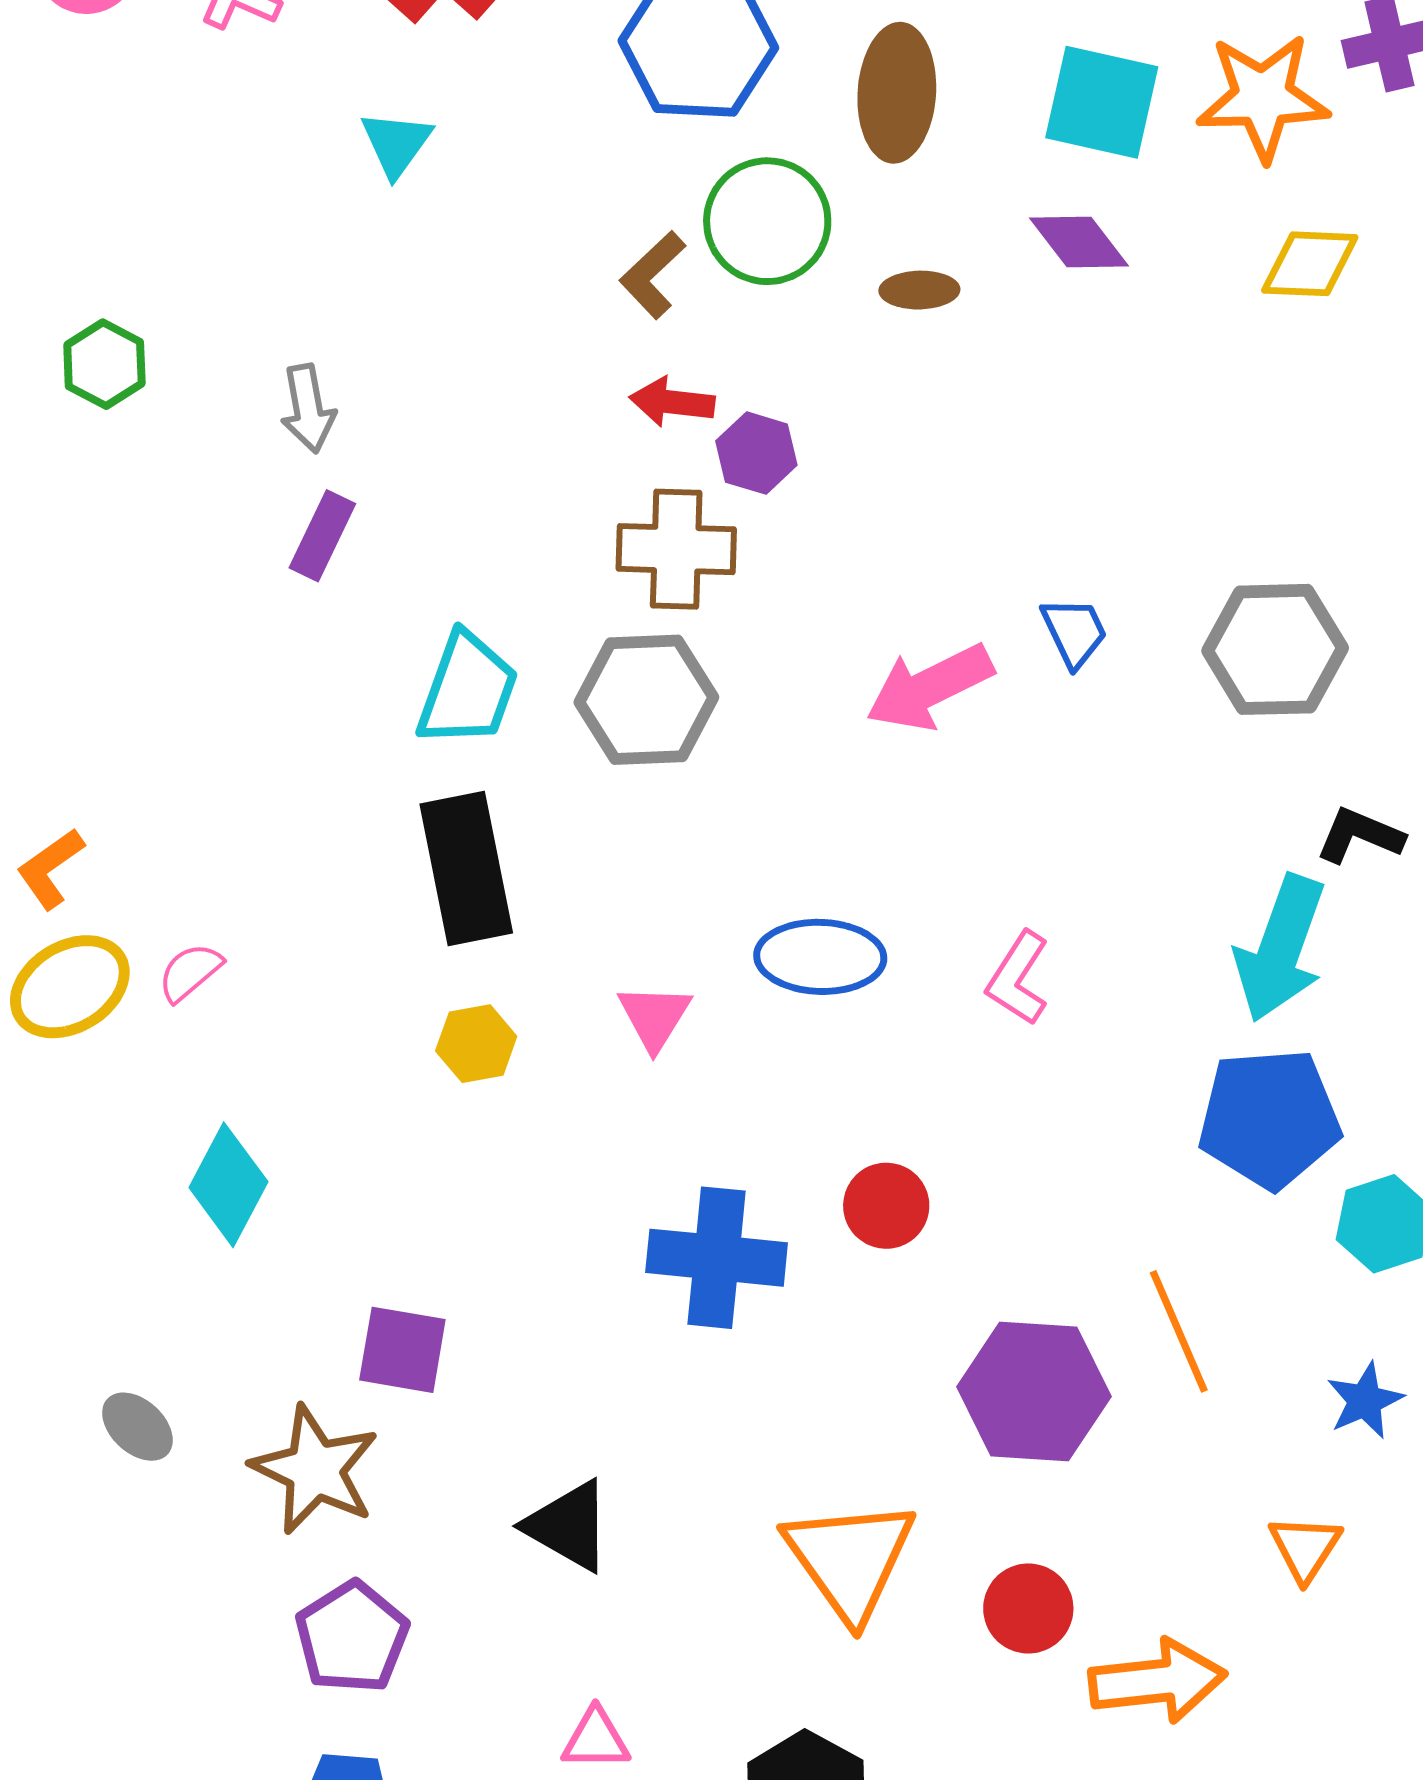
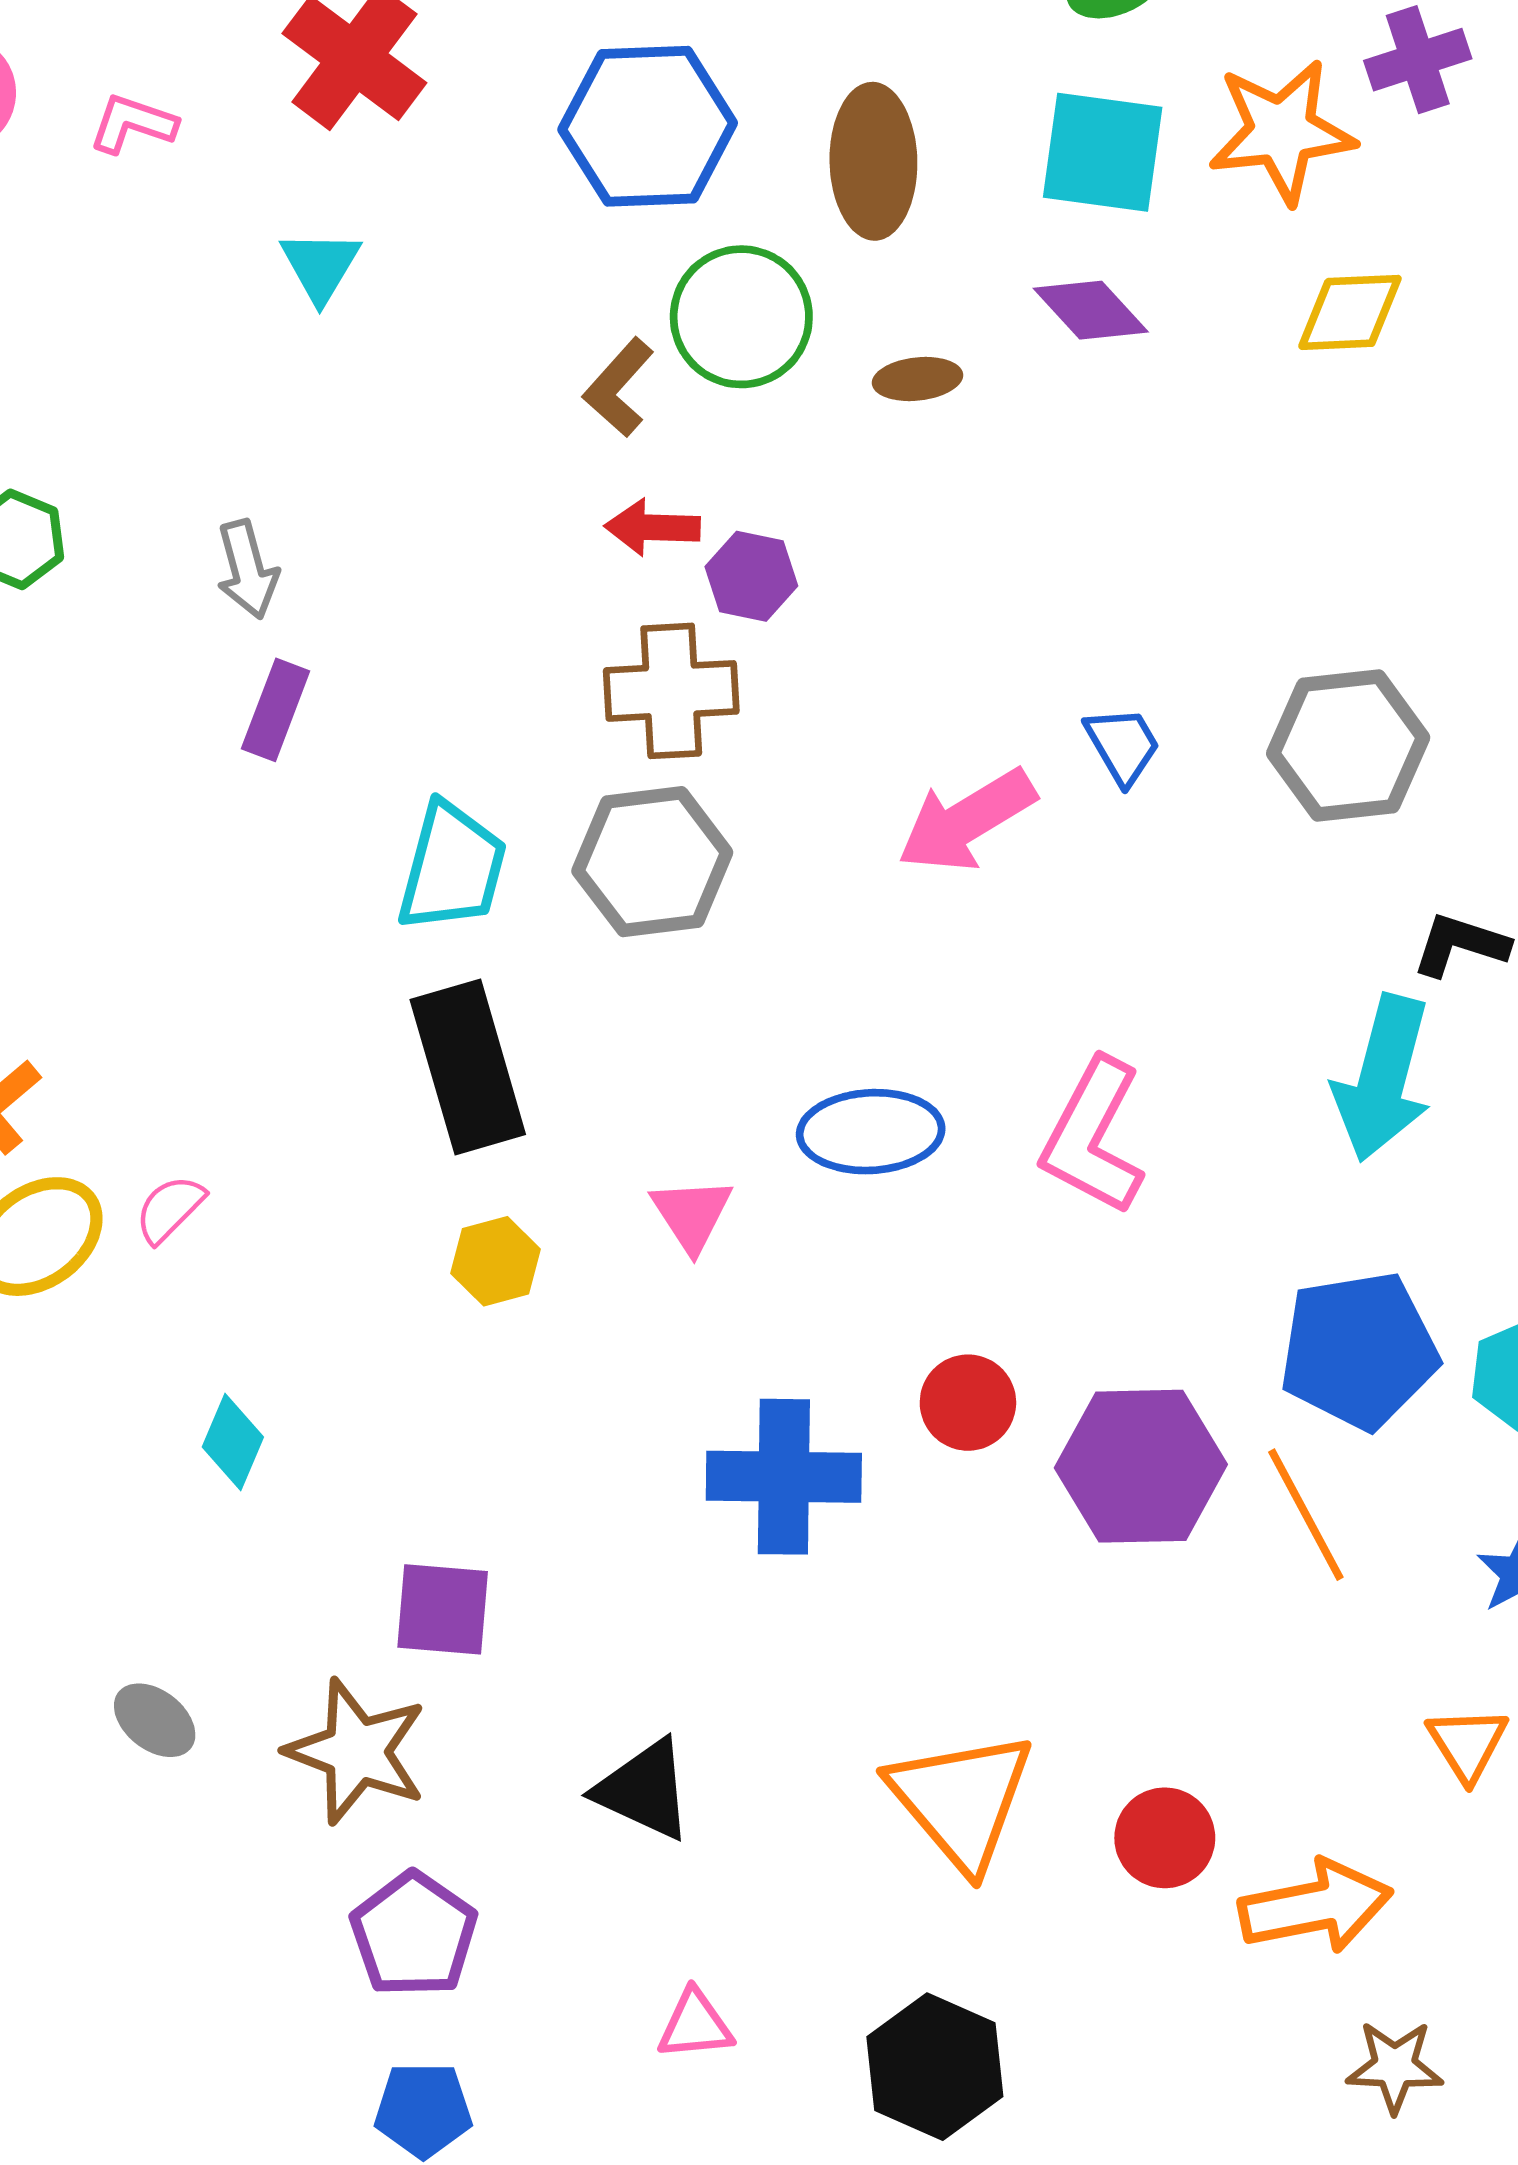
pink L-shape: (1018, 978) -> (1093, 1137), size x1.5
blue pentagon: (1269, 1118) -> (1359, 1350), moved
cyan diamond: (228, 1185) -> (233, 1442), size x0.7
purple hexagon: (1034, 1392) -> (1141, 1466), moved

